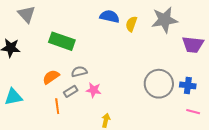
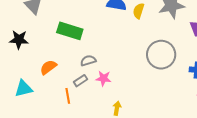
orange semicircle: (51, 77) -> (48, 67), moved
gray circle: (159, 84) -> (161, 55), moved

